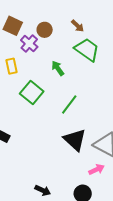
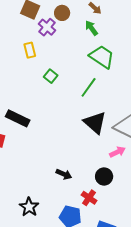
green trapezoid: (87, 50) -> (102, 57), moved
green arrow: (58, 68) -> (91, 28), moved
green square: (32, 93) -> (51, 76), size x0.6

